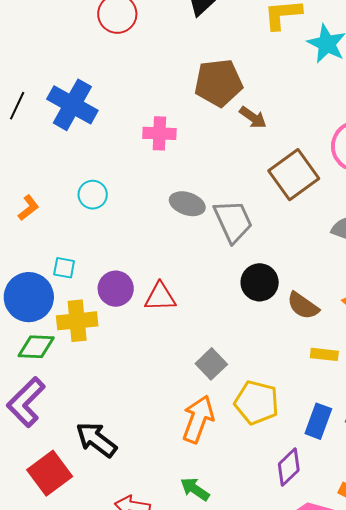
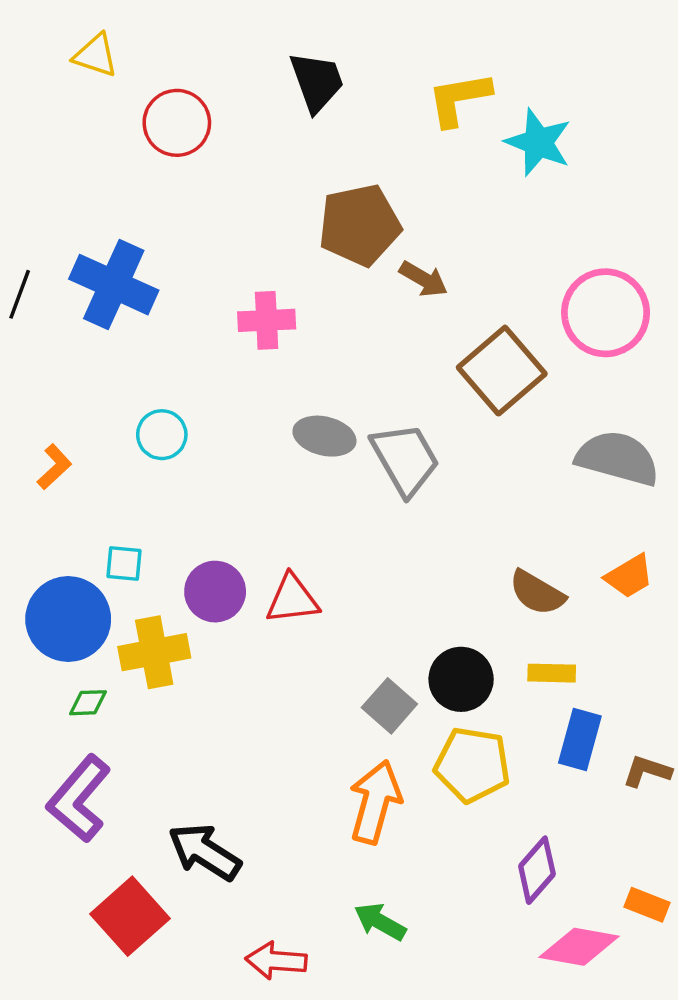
black circle: (260, 282) -> (461, 679), moved
green diamond: (36, 347) -> (88, 703), size x0.6
yellow rectangle: (324, 354) -> (552, 673), moved
blue rectangle: (318, 421) -> (580, 739), moved

